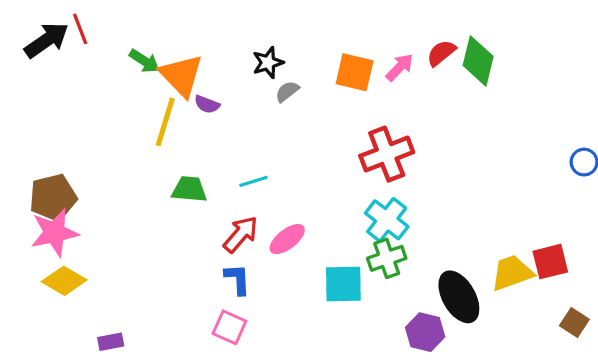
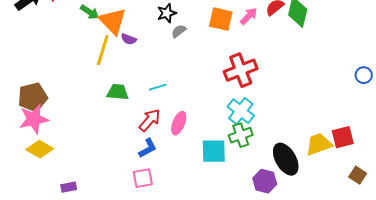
pink ellipse: (287, 239) -> (179, 123), turned -30
blue L-shape: (237, 279) -> (148, 148), turned 65
pink square: (229, 327) -> (143, 178), turned -35

